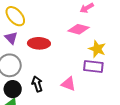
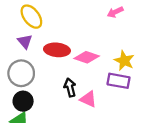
pink diamond: (78, 29) -> (87, 57), moved
black arrow: (37, 84) -> (70, 88), moved

